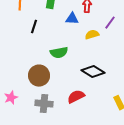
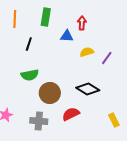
purple line: (110, 23) -> (107, 58), moved
green semicircle: (59, 53) -> (30, 75), moved
brown circle: (39, 76) -> (50, 93), moved

